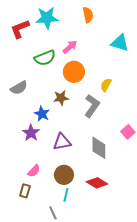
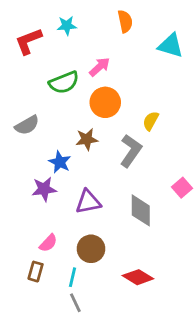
cyan star: (47, 18) -> (67, 26), size x0.6
cyan triangle: (120, 43) -> (171, 45), moved
purple star: (31, 133) -> (44, 189), turned 30
red diamond: (97, 183) -> (138, 277), moved
cyan line: (66, 195) -> (73, 277), moved

